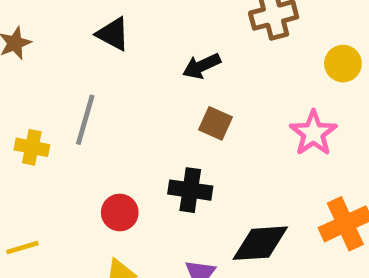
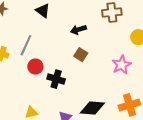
black cross: (190, 190) -> (56, 79), moved
red circle: (120, 212) -> (35, 66), moved

